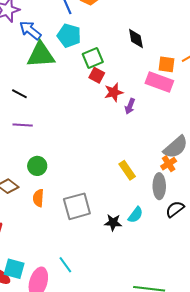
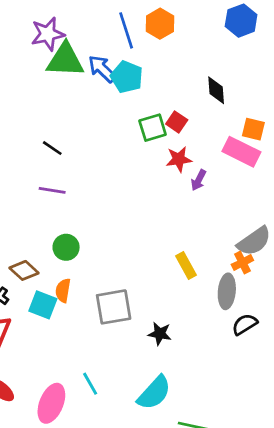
blue arrow: (30, 30) -> (102, 69), moved
green triangle: (41, 55) -> (65, 60), moved
green square: (93, 58) -> (153, 128), moved
red square: (97, 75) -> (177, 122), moved
cyan semicircle: (135, 215) -> (154, 393), moved, size x1.6
cyan square: (14, 269) -> (43, 305), moved

